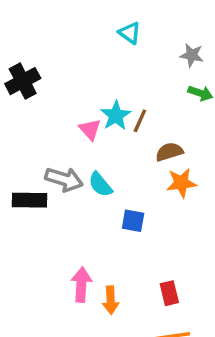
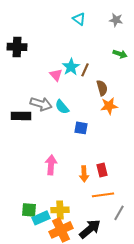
gray star: (192, 55) -> (116, 20), moved
black cross: (23, 81) -> (17, 47), turned 30
brown semicircle: (169, 152) -> (102, 88), turned 91
orange arrow: (111, 300) -> (84, 174), moved

